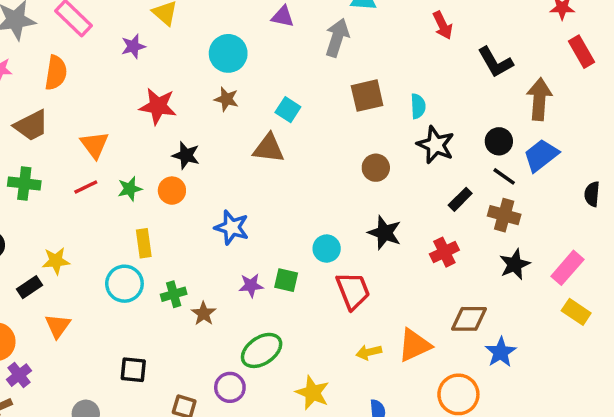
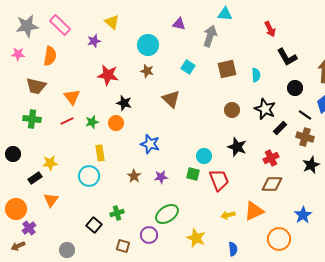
black L-shape: (495, 62) -> (287, 57), moved
cyan square: (288, 110) -> (188, 67), moved
brown trapezoid: (31, 125) -> (36, 86), turned 40
black circle: (499, 141) -> (295, 88), moved
black star: (436, 145) -> (265, 109), moved
brown triangle: (269, 148) -> (171, 99), turned 36
green square: (286, 280) -> (193, 174), moved
green cross: (174, 294) -> (117, 213), moved
brown star: (204, 314) -> (134, 176), moved
brown diamond: (469, 319) -> (272, 184), moved
black square: (133, 370) -> (94, 225), turned 35

